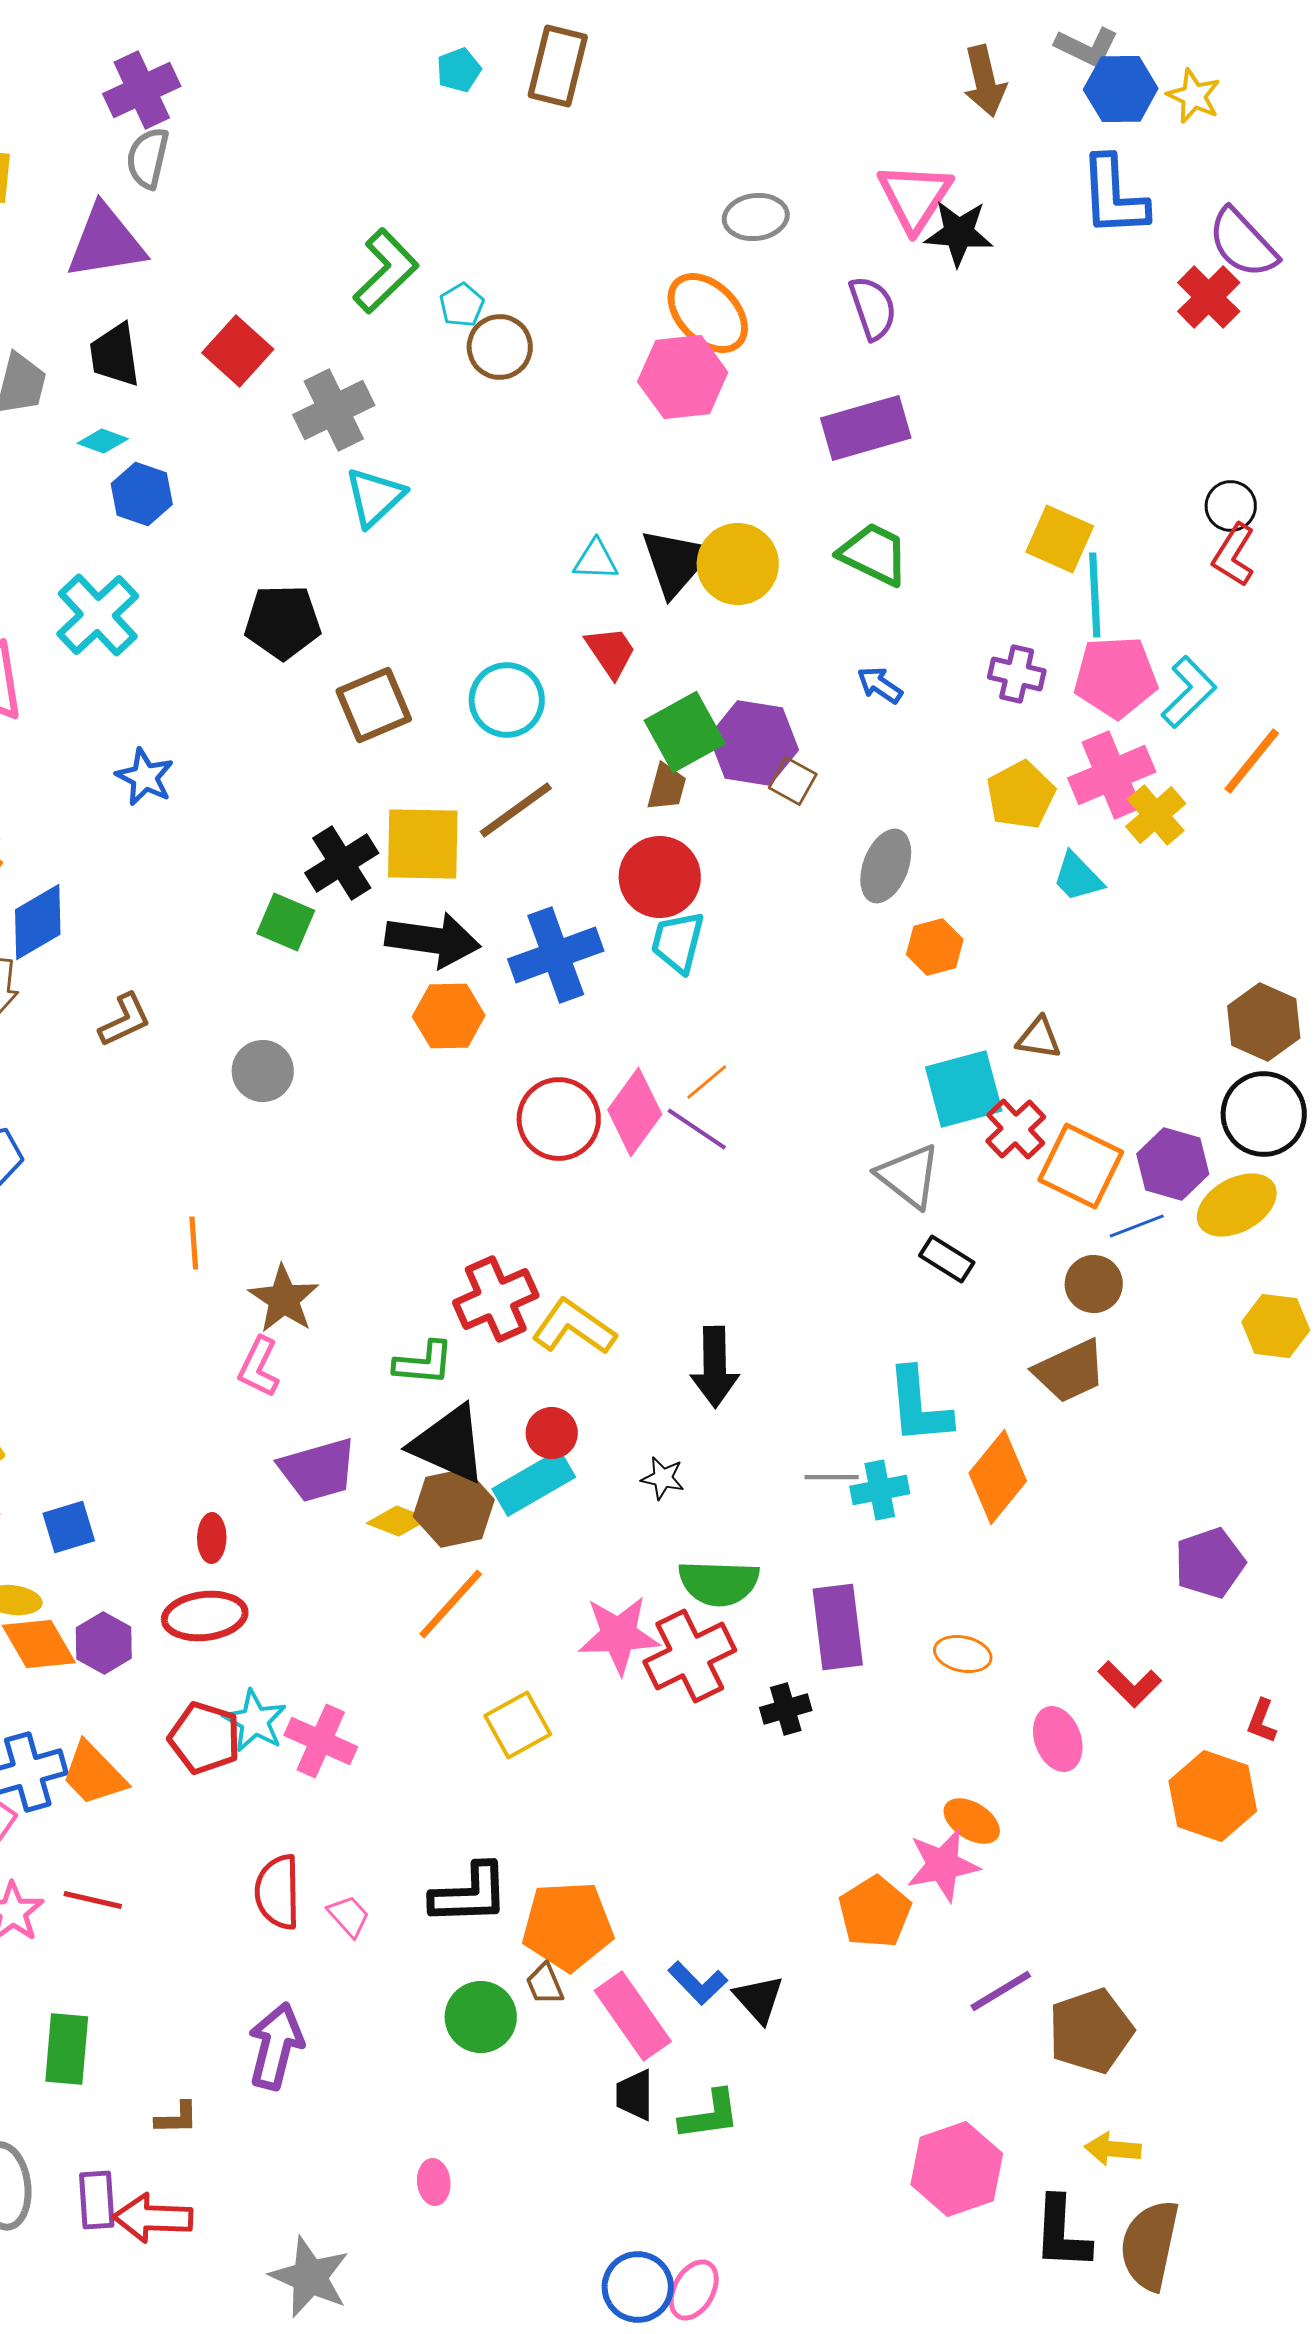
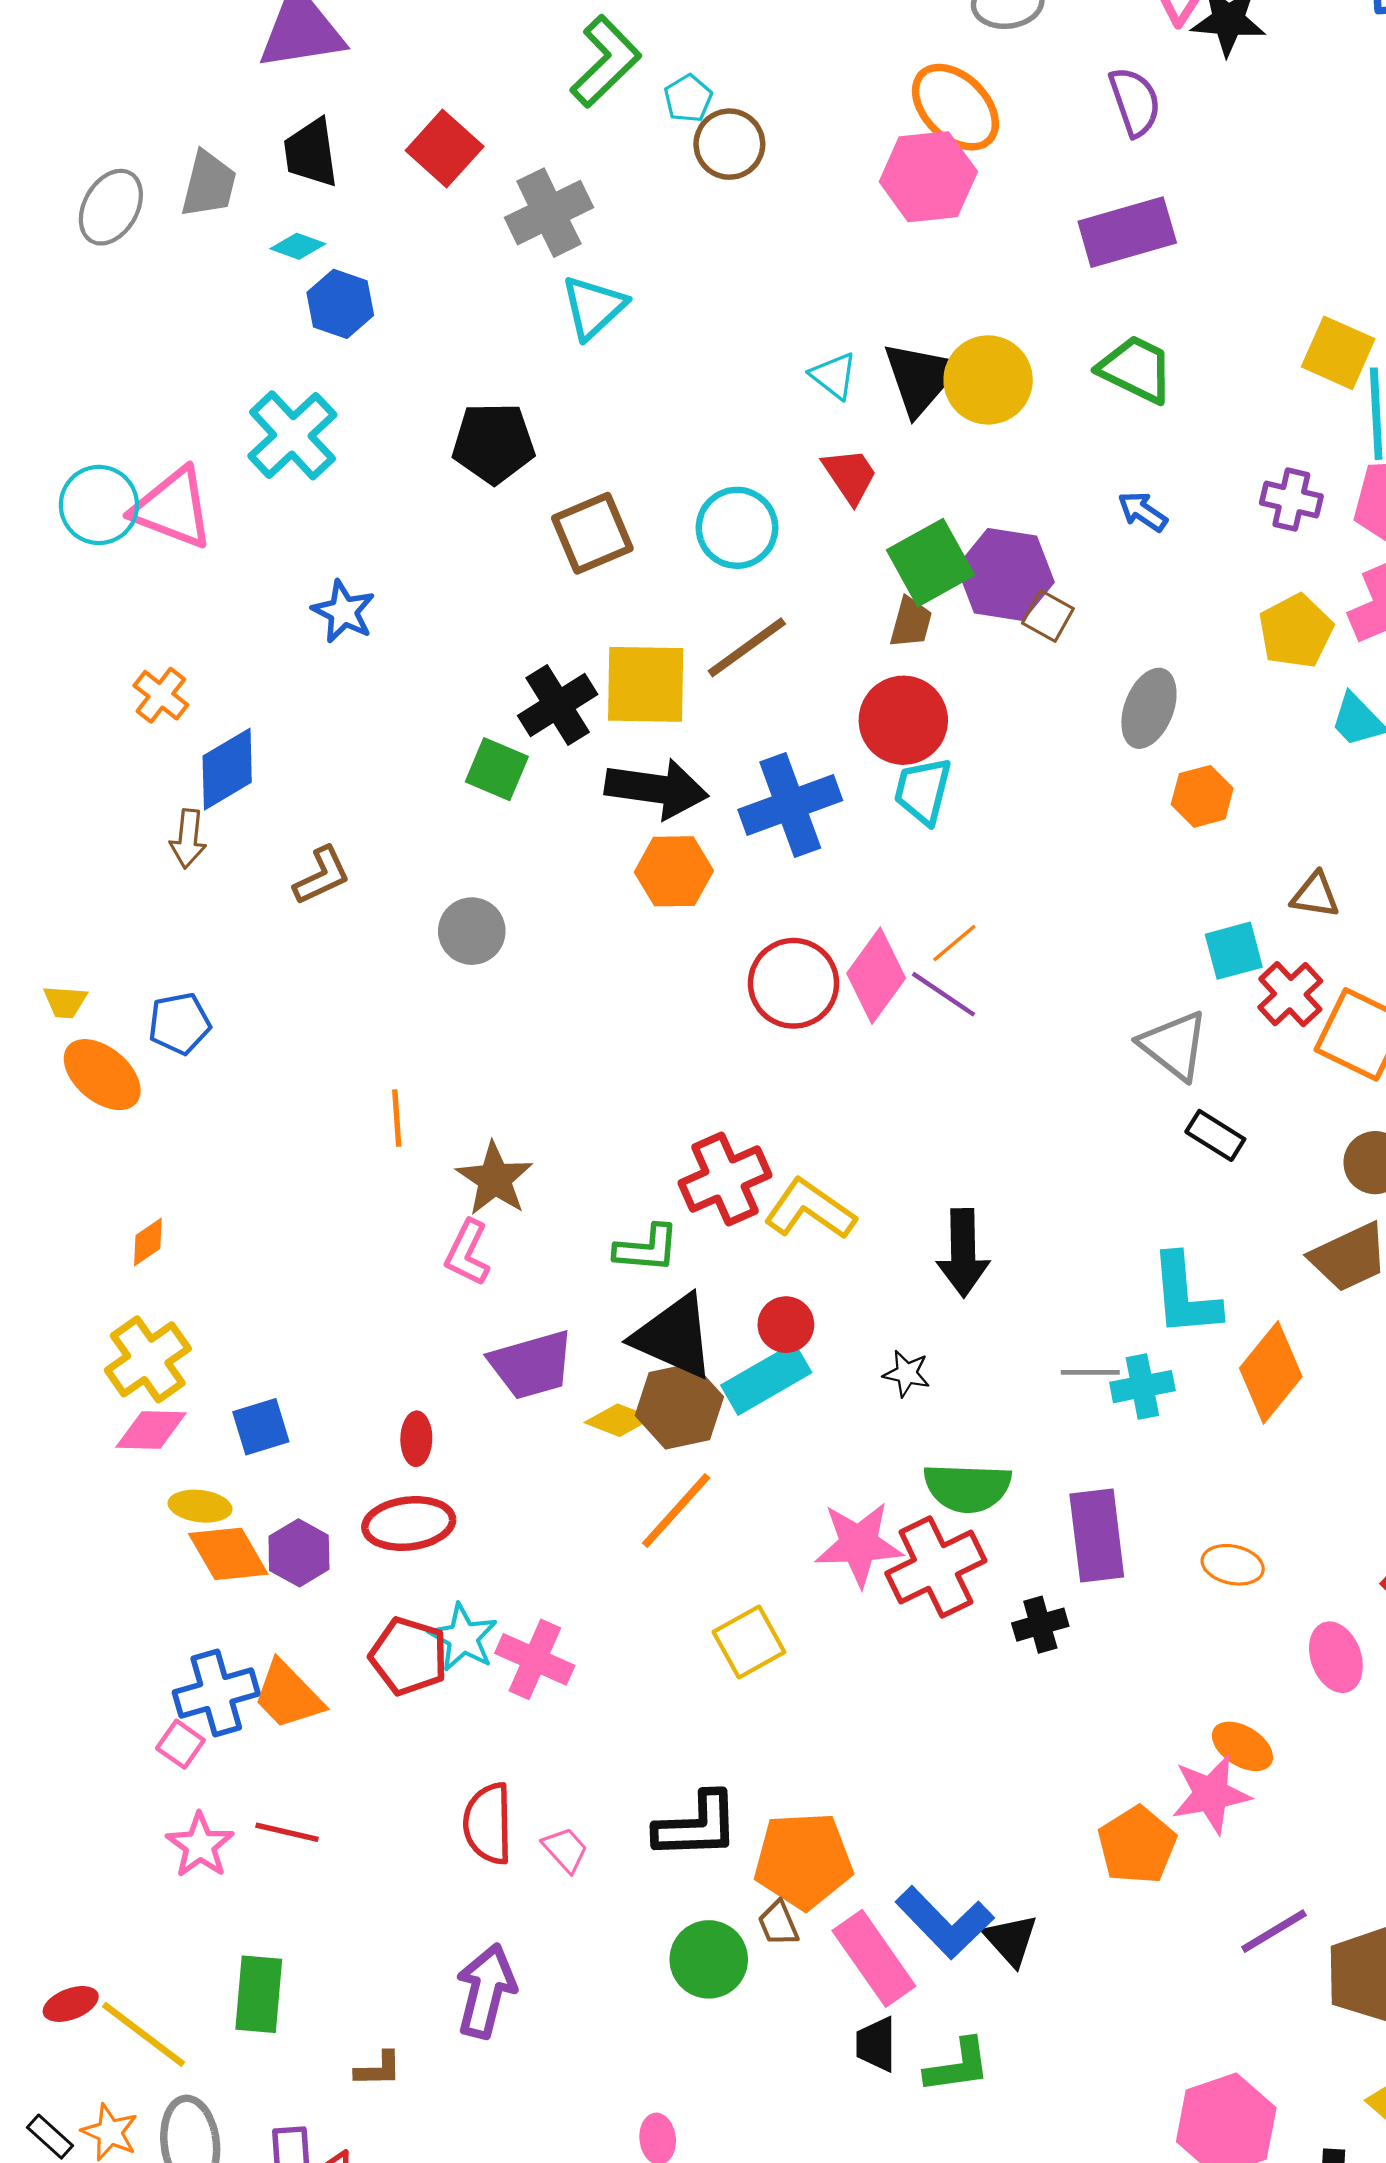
cyan triangle: (596, 560) -> (834, 376), turned 36
cyan square: (964, 1089) -> (1234, 951), size x0.7
blue L-shape: (698, 1983) -> (945, 1922), size x1.5

